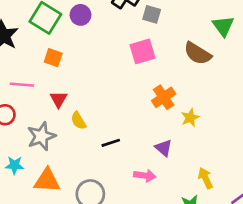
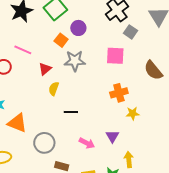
purple circle: (80, 15) -> (78, 28), moved
orange square: (53, 58) -> (61, 40), moved
yellow semicircle: (78, 121) -> (54, 89), turned 32
gray star: (41, 136) -> (75, 61), moved
purple triangle: (164, 148) -> (112, 136), moved

